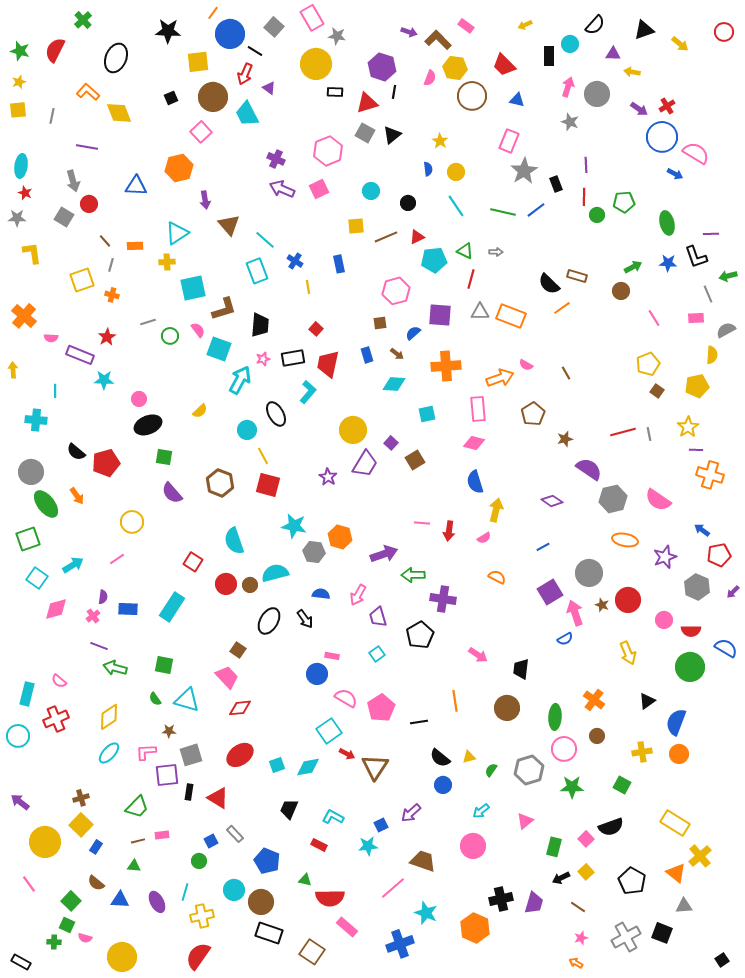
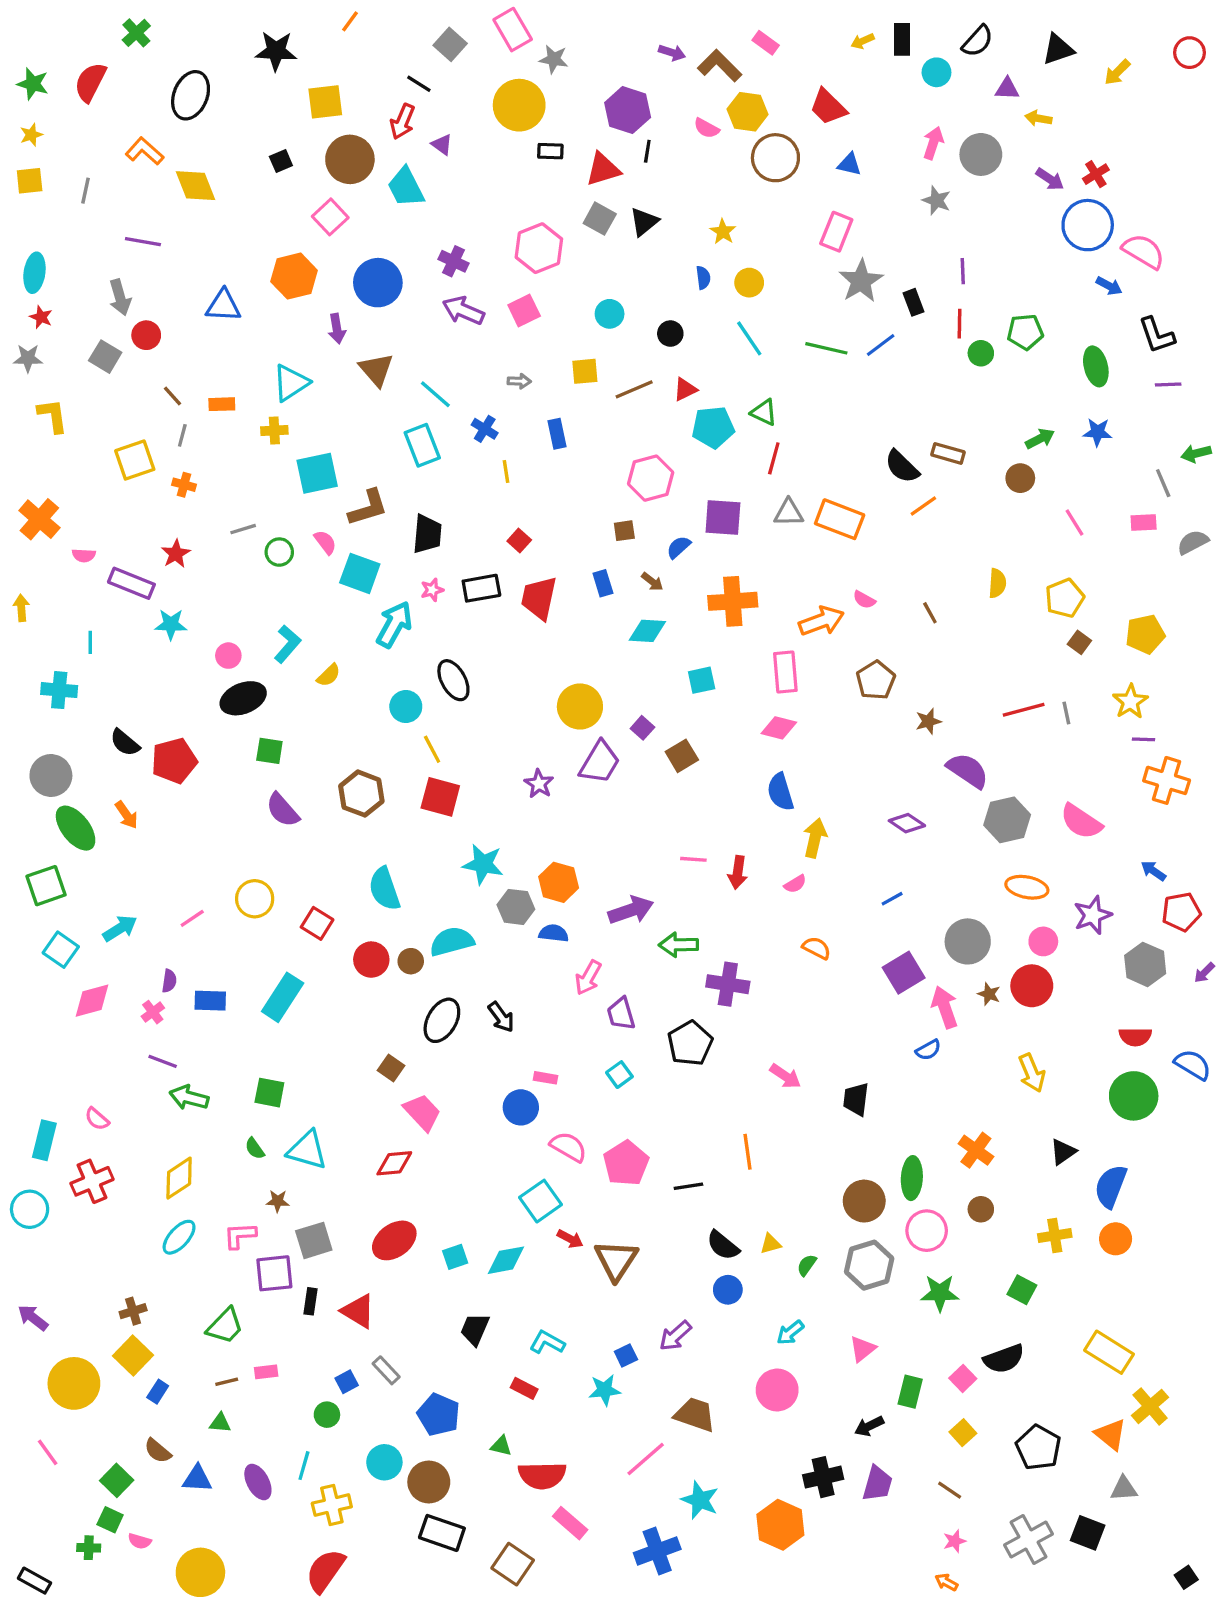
blue circle: (230, 34) -> (378, 283), moved
yellow arrow: (680, 44) -> (1117, 72), turned 96
black rectangle: (549, 56) -> (902, 39), moved
pink semicircle: (430, 78) -> (706, 128), turned 98
gray arrow: (496, 252) -> (519, 381), moved
black L-shape: (696, 257) -> (1157, 335), moved
yellow semicircle: (712, 355) -> (997, 583), moved
cyan L-shape: (308, 392) -> (288, 644), moved
yellow circle: (132, 522) -> (255, 899), moved
blue semicircle: (321, 594) -> (554, 933), moved
pink circle: (664, 620) -> (1043, 941), moved
pink trapezoid: (227, 677) -> (422, 1112), moved
brown circle: (507, 708) -> (864, 1201), moved
black arrow: (561, 878) -> (869, 1426), moved

